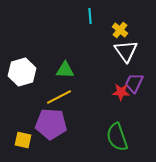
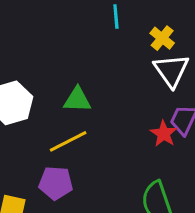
red star: (121, 92) -> (164, 134), turned 30
purple pentagon: (51, 124) -> (56, 183), size x0.7

